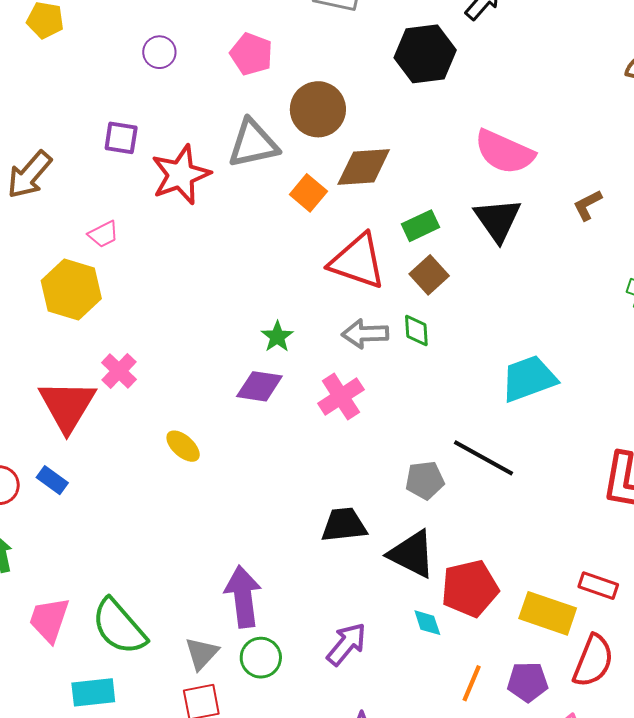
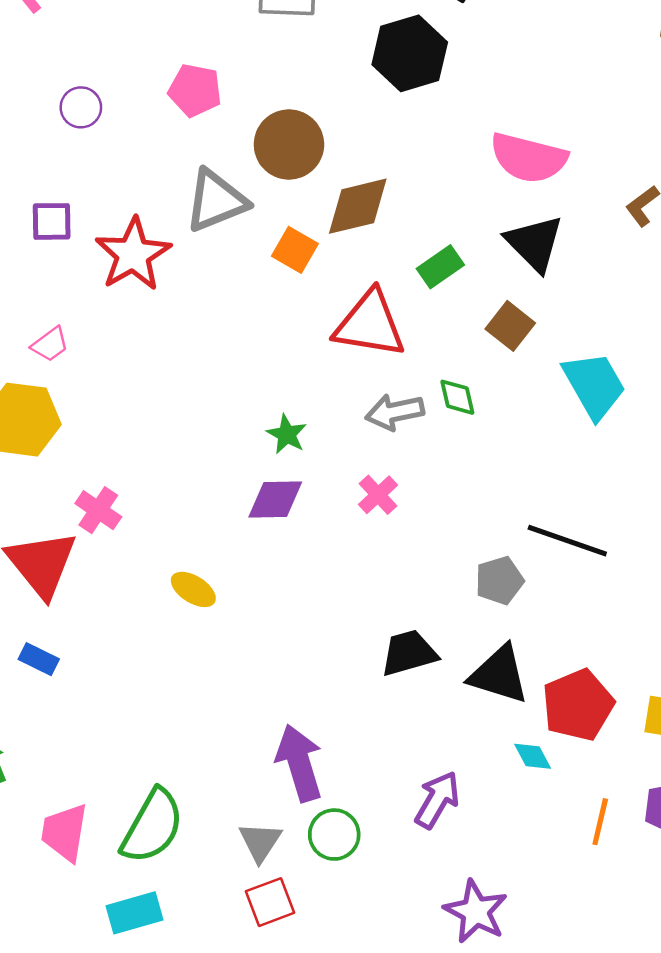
brown square: (429, 275) -> (510, 326), moved
cyan trapezoid: (529, 379) -> (594, 385), moved, turned 90
pink cross: (341, 397) -> (378, 495), size x0.7
green semicircle: (119, 627) -> (152, 826), turned -100

